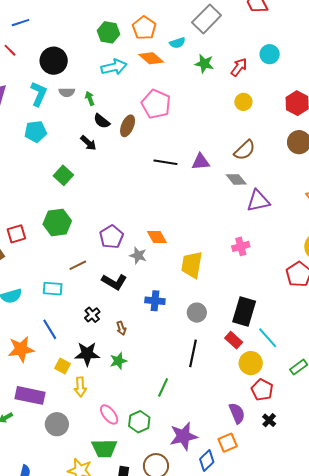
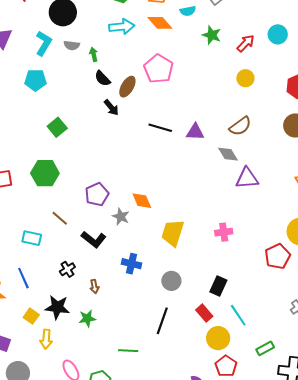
black arrow: (88, 143) -> (111, 108), moved
pink cross: (241, 246) -> (224, 232), moved
brown line: (78, 265) -> (60, 218), turned 60
black rectangle: (244, 312) -> (218, 286), size x0.7
green line: (163, 387) -> (128, 351), turned 60

